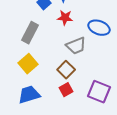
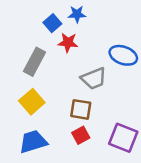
red star: (65, 18) -> (68, 42), moved
brown square: (66, 70) -> (81, 109), turned -36

